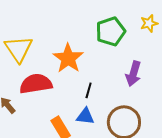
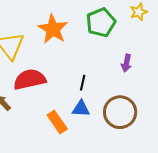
orange star: (68, 58) -> (53, 29), moved
purple arrow: (133, 74) -> (126, 63), size x0.7

